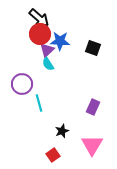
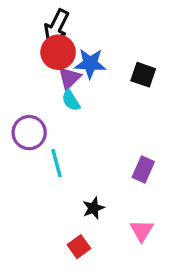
black arrow: (39, 18) -> (56, 27), turned 75
pink triangle: (92, 145) -> (142, 231), size x0.7

